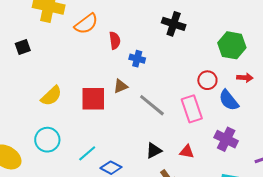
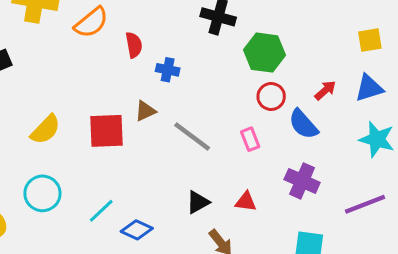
green hexagon: (232, 45) -> (264, 53), moved
red arrow: (245, 78) -> (325, 90), turned -42
pink rectangle: (192, 109) -> (250, 139), size x0.6

